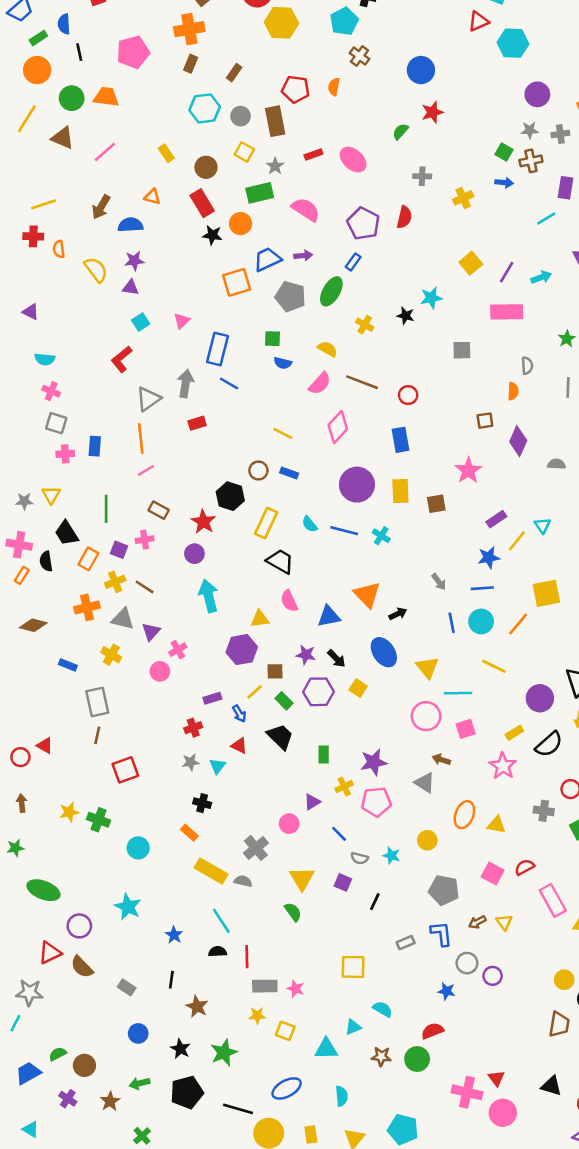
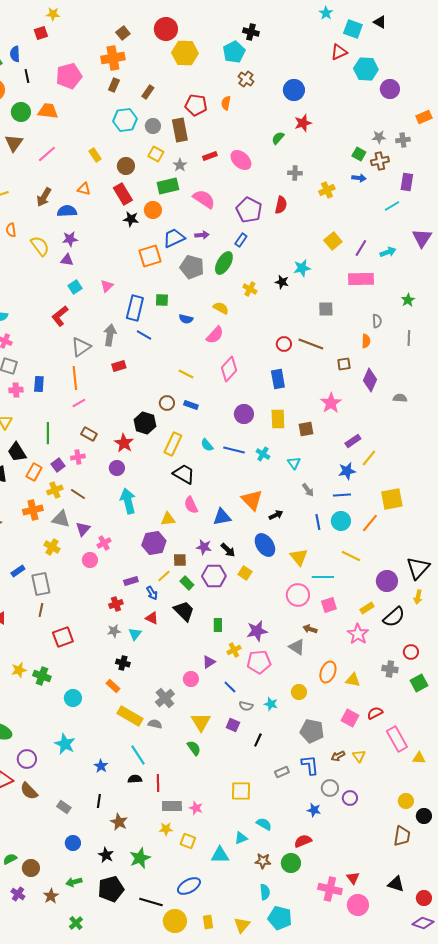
purple circle: (537, 94) -> (390, 89), moved
brown triangle: (63, 138) -> (14, 143), turned 42
green square: (273, 339) -> (162, 300), moved
brown line: (362, 382) -> (311, 344), moved
purple circle: (357, 485) -> (244, 414), size x0.7
cyan triangle: (542, 526) -> (294, 463), moved
purple square: (119, 550) -> (58, 465), turned 32
blue rectangle: (68, 665) -> (18, 571), moved, turned -56
cyan semicircle: (342, 1096) -> (265, 892), moved

